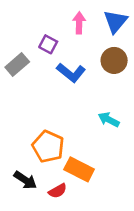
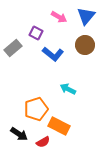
pink arrow: (79, 23) -> (59, 17), turned 119
cyan arrow: (109, 120) -> (68, 89), moved
orange pentagon: (48, 147) -> (36, 109), turned 30

